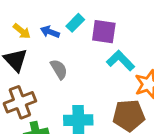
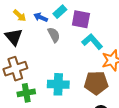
gray semicircle: (59, 69) -> (54, 35), moved

